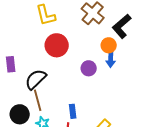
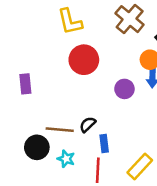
black semicircle: (36, 79) -> (88, 124), moved, size x0.6
brown line: (38, 100) -> (60, 130), turned -70

